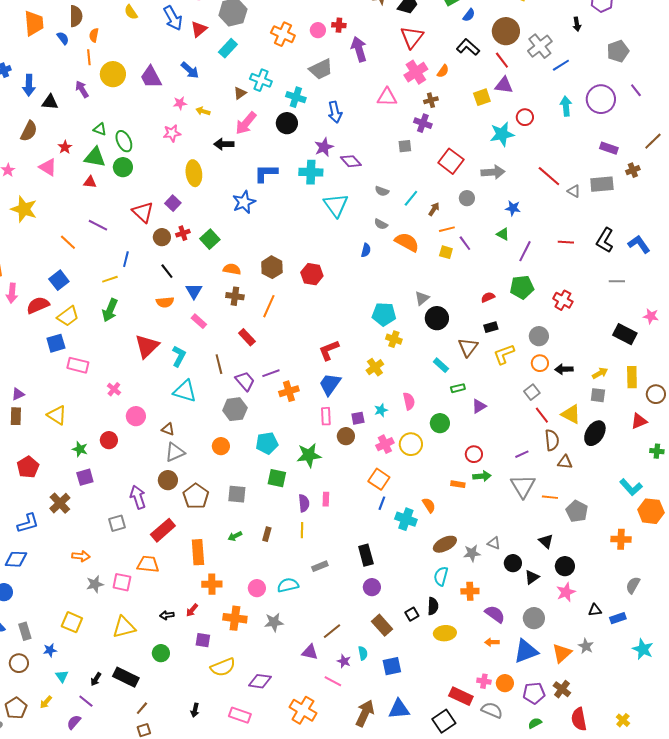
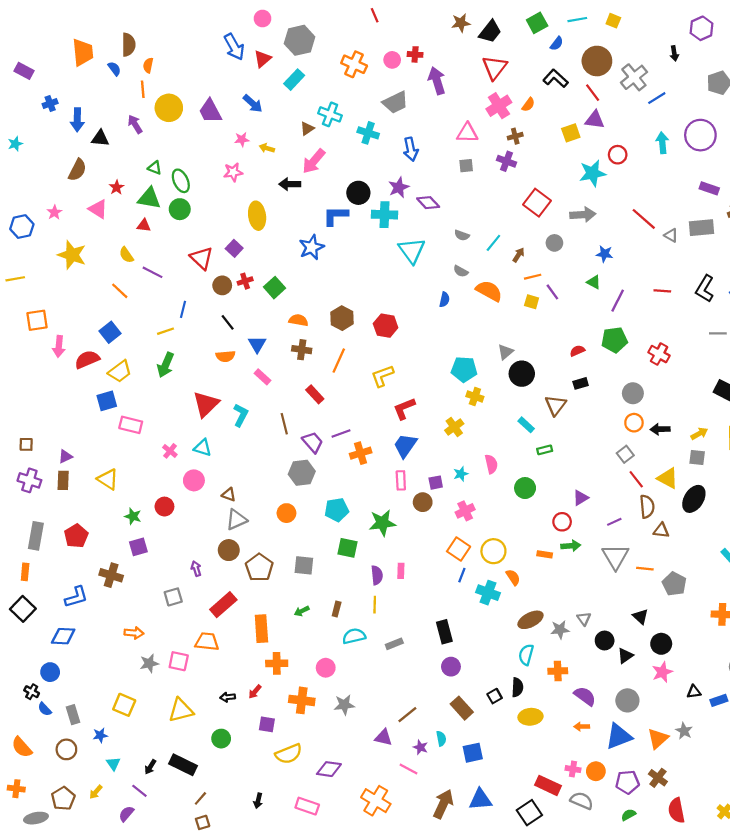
yellow semicircle: (131, 12) -> (126, 255), moved
black circle: (287, 123) -> (358, 193), moved
gray square: (405, 146) -> (466, 166), moved
yellow L-shape: (504, 354) -> (382, 376), moved
cyan triangle: (185, 391) -> (203, 448), moved, size x0.7
purple triangle: (479, 406) -> (581, 498), moved
yellow circle: (411, 444) -> (493, 551), moved
purple arrow: (138, 497) -> (196, 569), size x0.6
brown cross: (60, 503) -> (111, 575), turned -30
gray triangle: (494, 543) -> (584, 619), turned 32
cyan semicircle: (288, 585) -> (354, 636), moved

